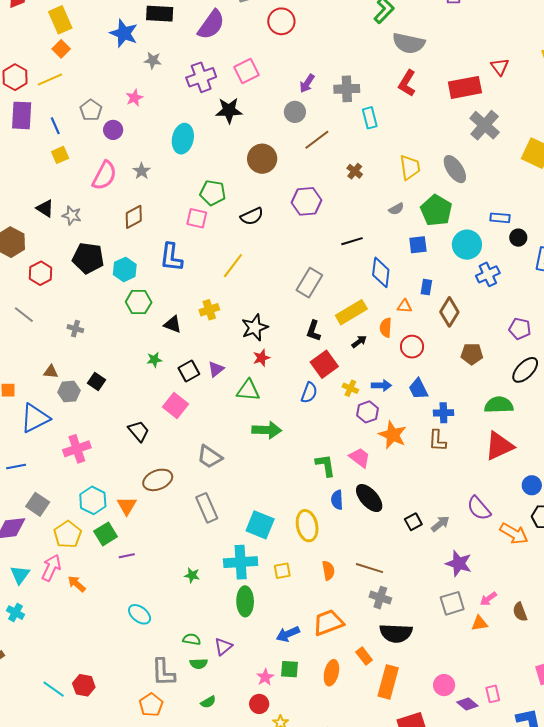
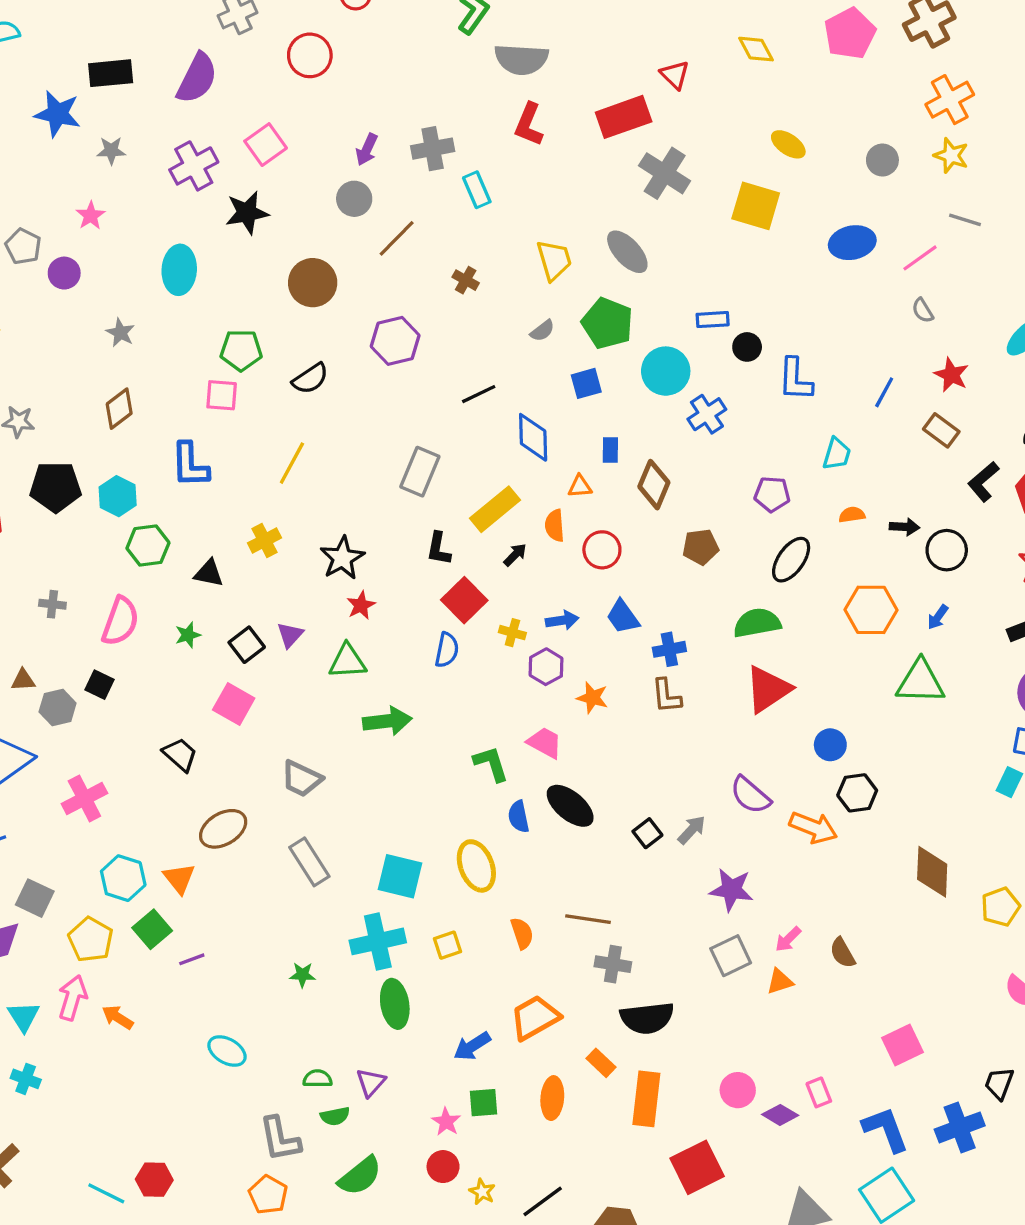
pink semicircle: (104, 176) -> (120, 621), moved
orange star: (393, 435) -> (592, 698), size x0.7
green semicircle: (208, 702) -> (360, 1176), size x1.8

